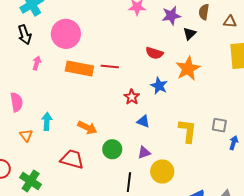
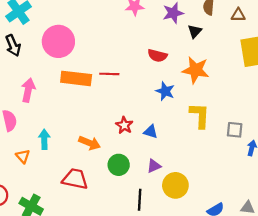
pink arrow: (37, 63) -> (28, 90), moved, size x1.5
orange star: (188, 69) -> (196, 70), turned -30
red star: (132, 97) -> (124, 125), moved
yellow L-shape: (188, 131) -> (200, 115), moved

